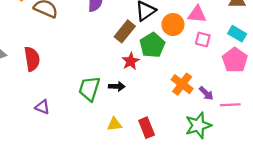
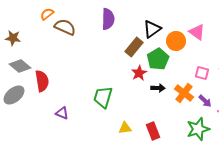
pink triangle: (197, 14) -> (197, 32), turned 30
pink square: (203, 39) -> (202, 73), moved
red semicircle: (32, 59) -> (42, 81), moved
black arrow: (117, 86) -> (158, 88), moved

